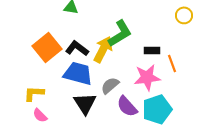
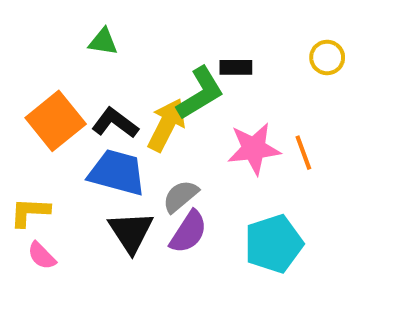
black rectangle: (152, 50) -> (236, 67), moved
pink star: (147, 77) -> (254, 149), moved
purple semicircle: (127, 106) -> (188, 232), moved, turned -105

